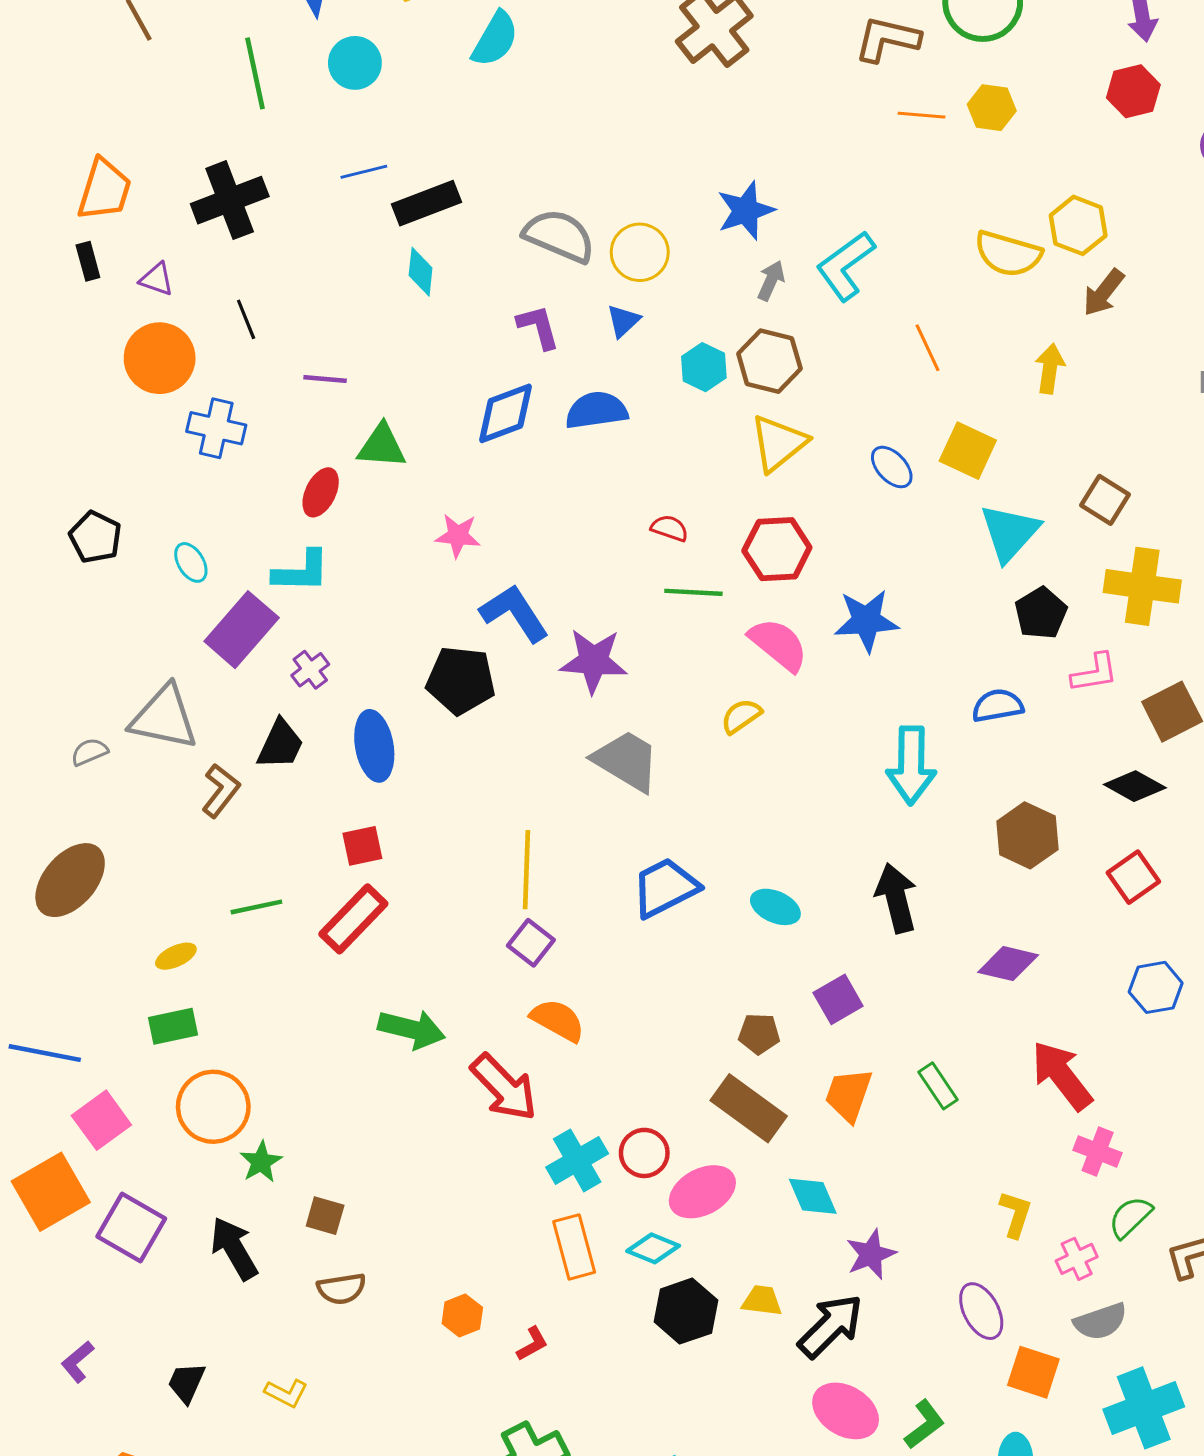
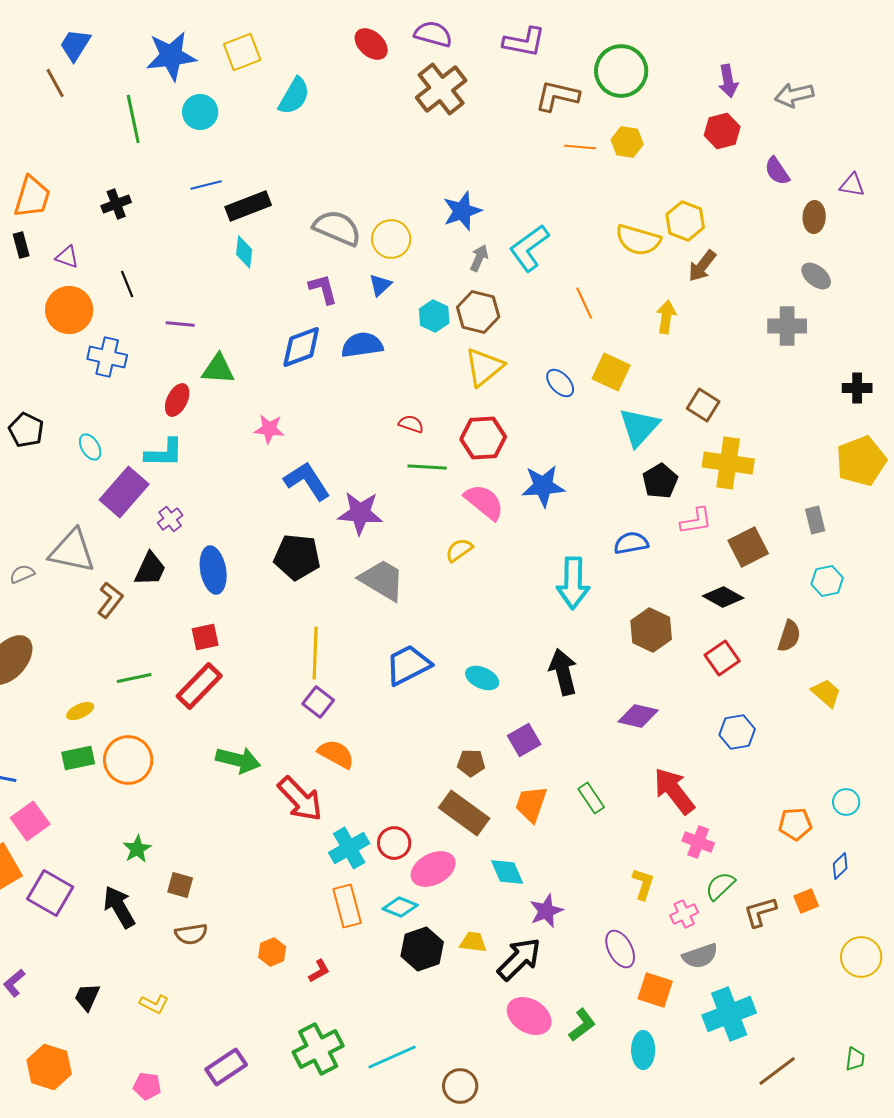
black cross: (230, 200) -> (116, 204), size x0.6
black pentagon: (461, 680) -> (297, 557), moved
orange circle: (213, 1107) -> (128, 760), moved

